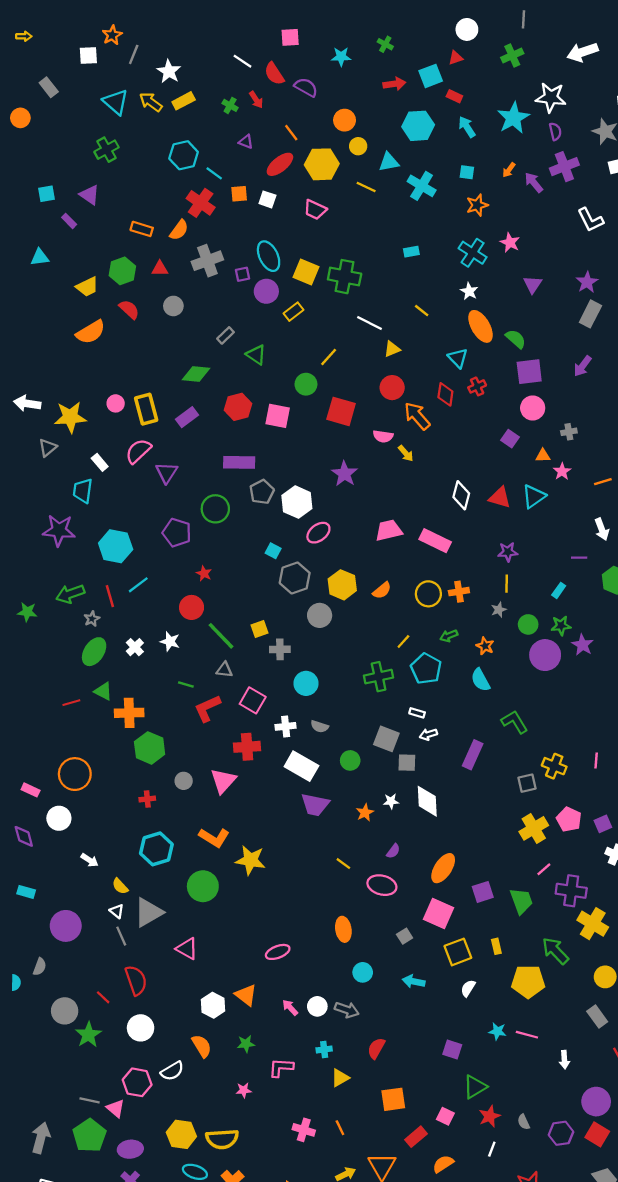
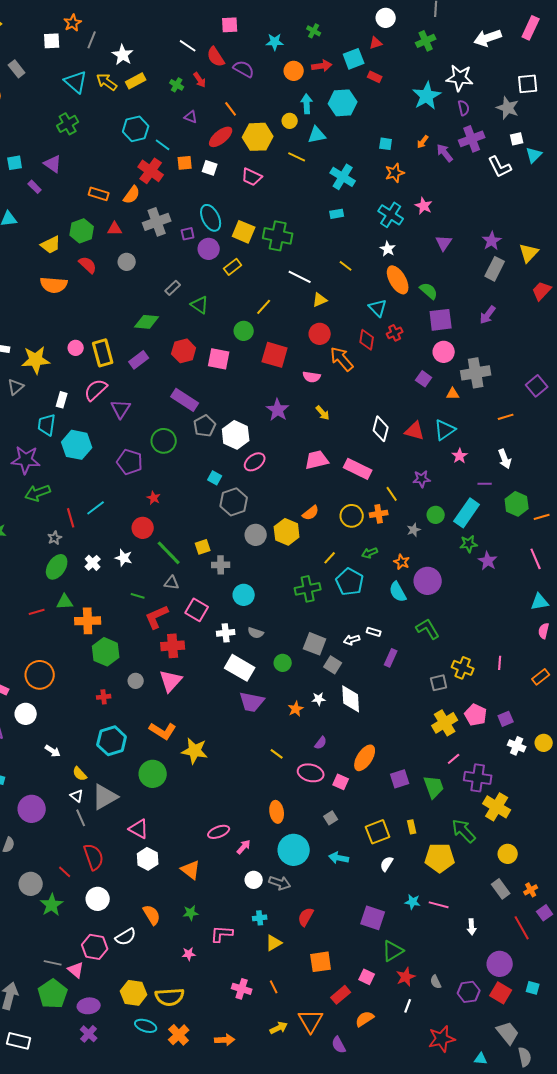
orange circle: (345, 120) -> (294, 71), moved
cyan arrow: (467, 127) -> (307, 104), moved, turned 30
cyan cross: (422, 186) -> (343, 177), moved
white L-shape: (590, 220) -> (500, 167), moved
orange semicircle: (91, 332) -> (54, 285), turned 36
gray cross: (569, 432) -> (476, 373), size x2.0
yellow arrow: (406, 453) -> (323, 413), moved
white rectangle: (100, 462) -> (62, 400), turned 56
purple rectangle: (239, 462) -> (185, 400), turned 32
pink star: (562, 471) -> (460, 456), moved
cyan hexagon: (116, 546) -> (77, 445), moved
yellow line: (507, 584) -> (392, 494), moved, turned -35
yellow hexagon: (342, 585) -> (287, 532), moved
cyan rectangle: (559, 590) -> (467, 513), size x2.0
green arrow: (70, 594) -> (38, 493), moved
green circle: (528, 624) -> (436, 515), moved
purple circle: (545, 655) -> (428, 581), moved
green triangle: (103, 691) -> (65, 602), turned -30
white rectangle: (417, 713) -> (374, 632), moved
red cross: (247, 747) -> (173, 646), moved
purple rectangle: (473, 755) -> (391, 658), size x0.7
gray square: (407, 763) -> (333, 665), turned 30
pink square: (439, 913) -> (341, 782), moved, size x0.6
cyan circle: (363, 972) -> (294, 850), size x1.8
white hexagon: (213, 1005) -> (148, 859), moved
pink arrow: (290, 1007) -> (244, 847), moved, turned 84
purple square: (452, 1049) -> (373, 918), size x1.4

